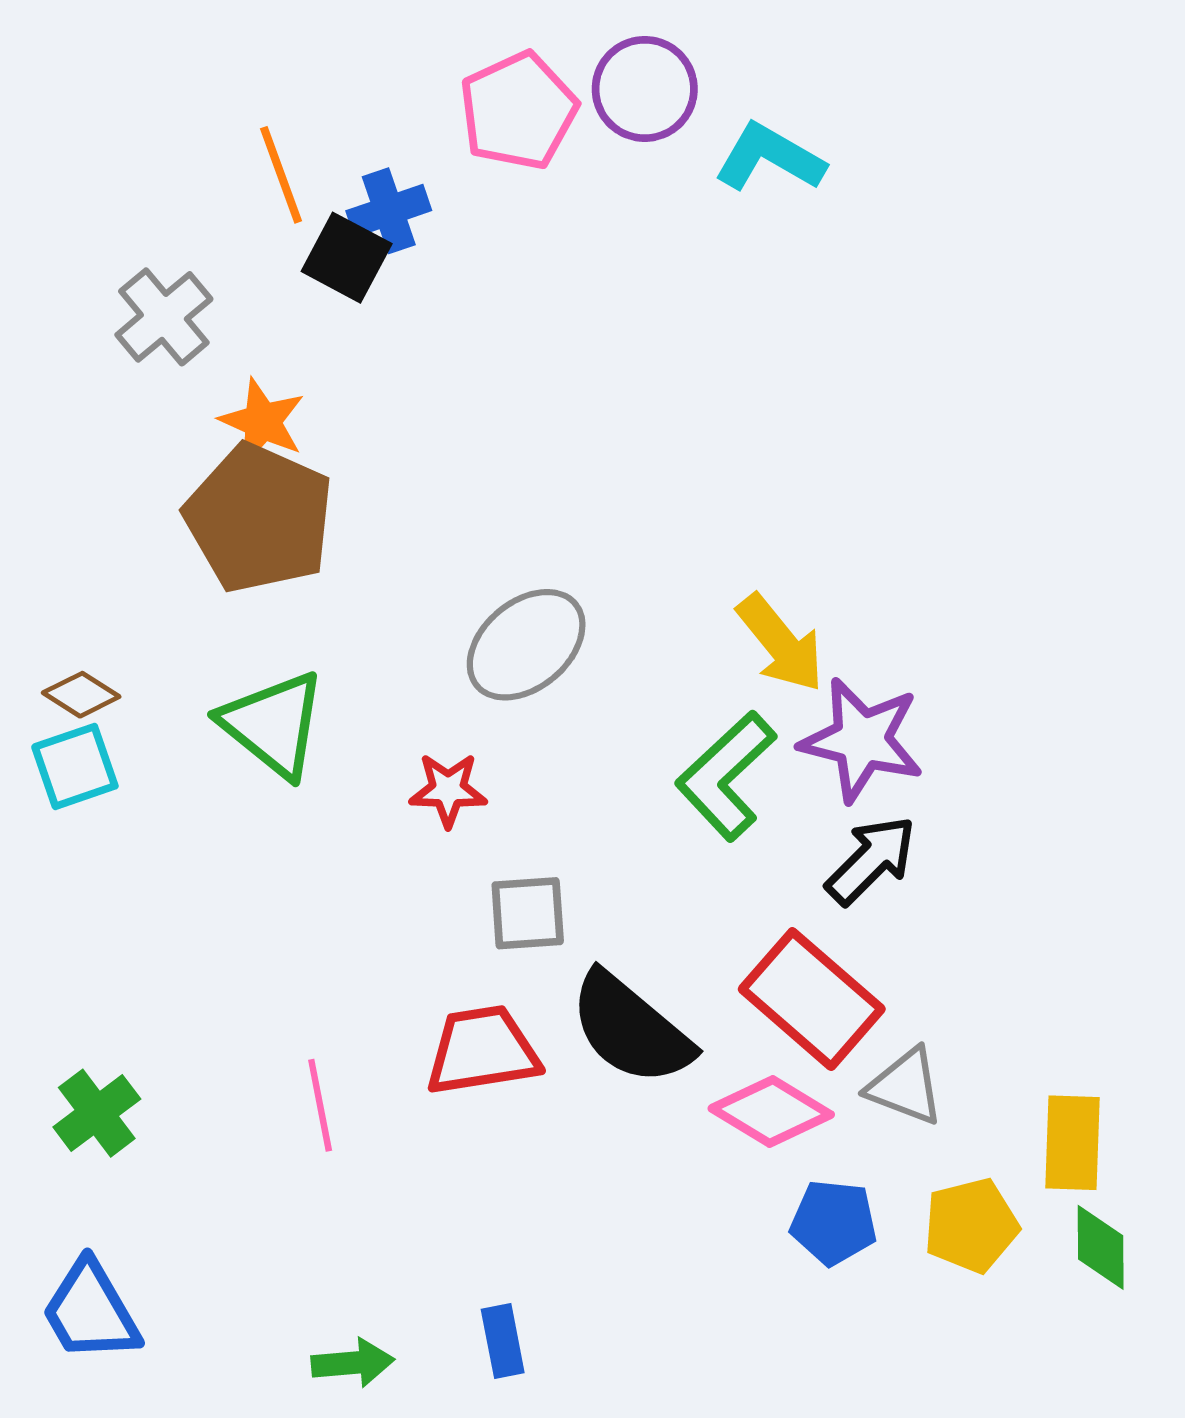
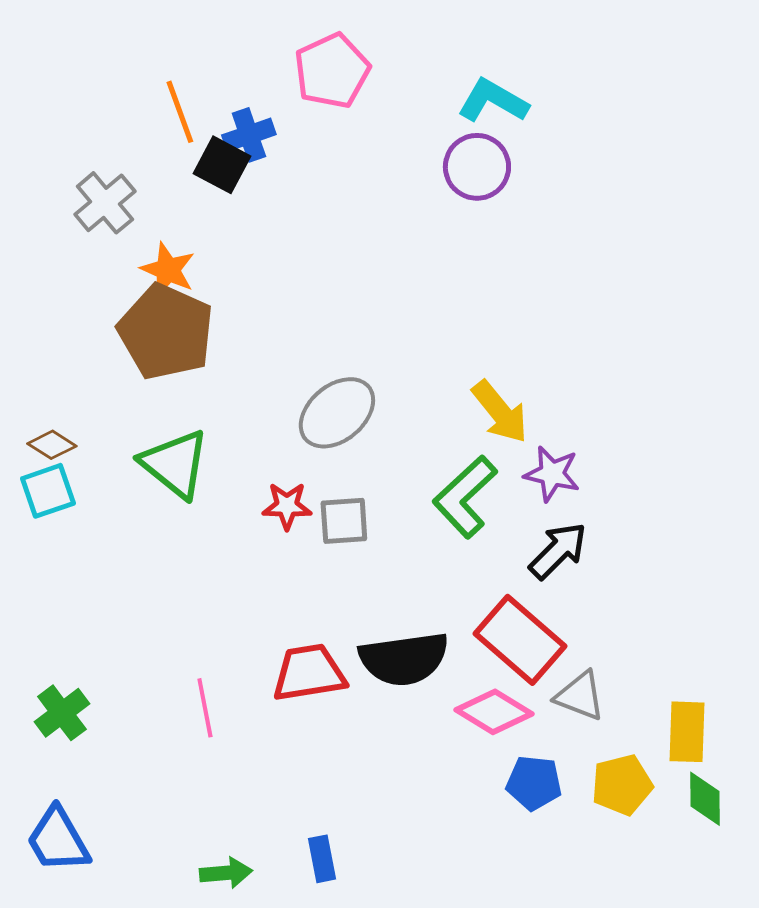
purple circle: (645, 89) -> (477, 167), moved
purple star: (862, 740) -> (552, 474), size x0.7
gray square: (528, 913) -> (344, 521), moved
black semicircle: (631, 1029) -> (404, 659), turned -48

